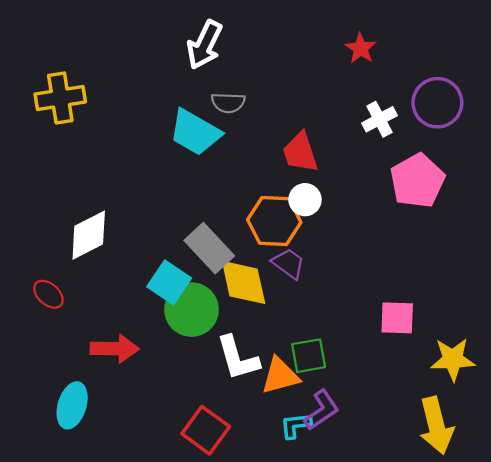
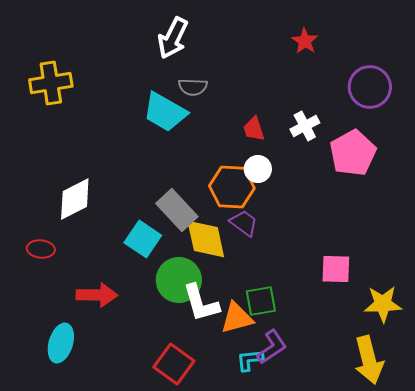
white cross: (379, 119) -> (305, 126), moved
red trapezoid: (300, 152) -> (254, 129), size x0.7
red ellipse: (48, 294) -> (41, 249), turned -36
green circle: (192, 310) -> (179, 280), moved

